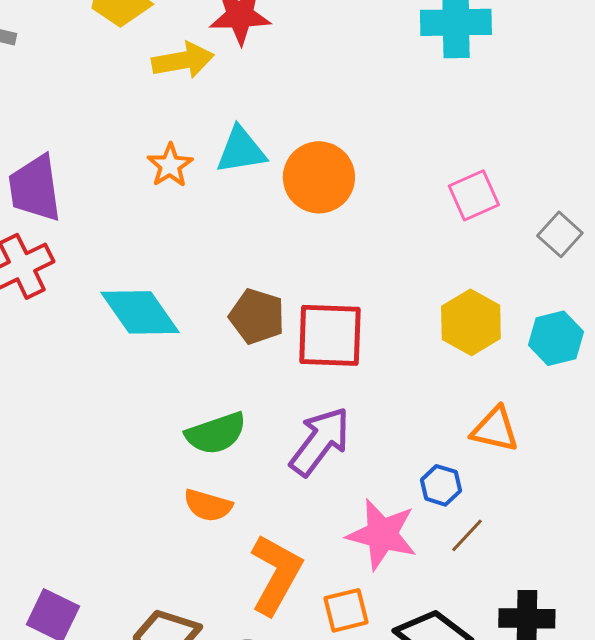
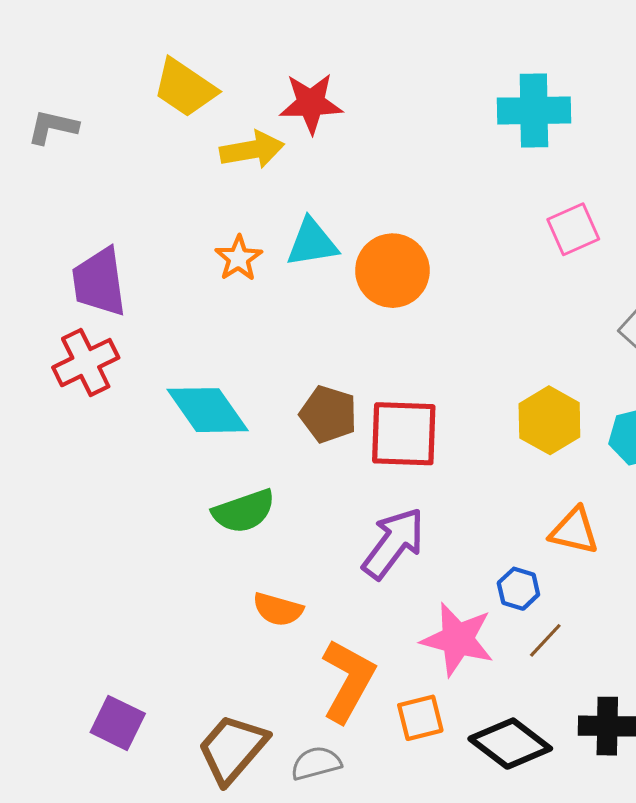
pink square: (474, 195) -> (573, 229), moved
green semicircle: (216, 433) -> (244, 511), moved

